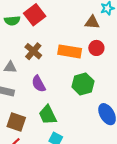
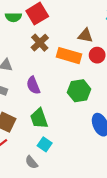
brown triangle: (92, 22) -> (85, 36), moved
brown cross: (33, 51) -> (40, 43), moved

